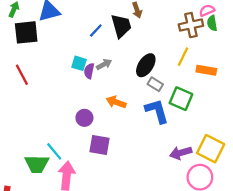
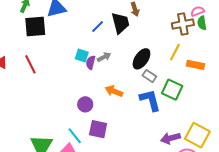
cyan line: (54, 151) -> (75, 136), moved

